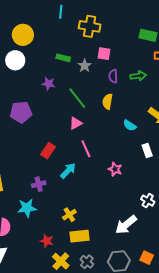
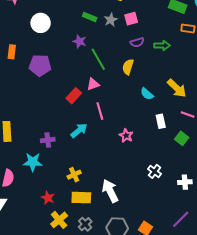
pink square: (104, 54) -> (131, 19), turned -32
white circle: (15, 60) -> (41, 23), moved
gray star: (85, 66) -> (111, 20), moved
purple semicircle: (113, 76) -> (137, 42), turned -112
purple star: (48, 84) -> (79, 41), moved
red rectangle: (48, 151) -> (74, 96), moved
white arrow: (126, 225) -> (110, 191), moved, turned 95

